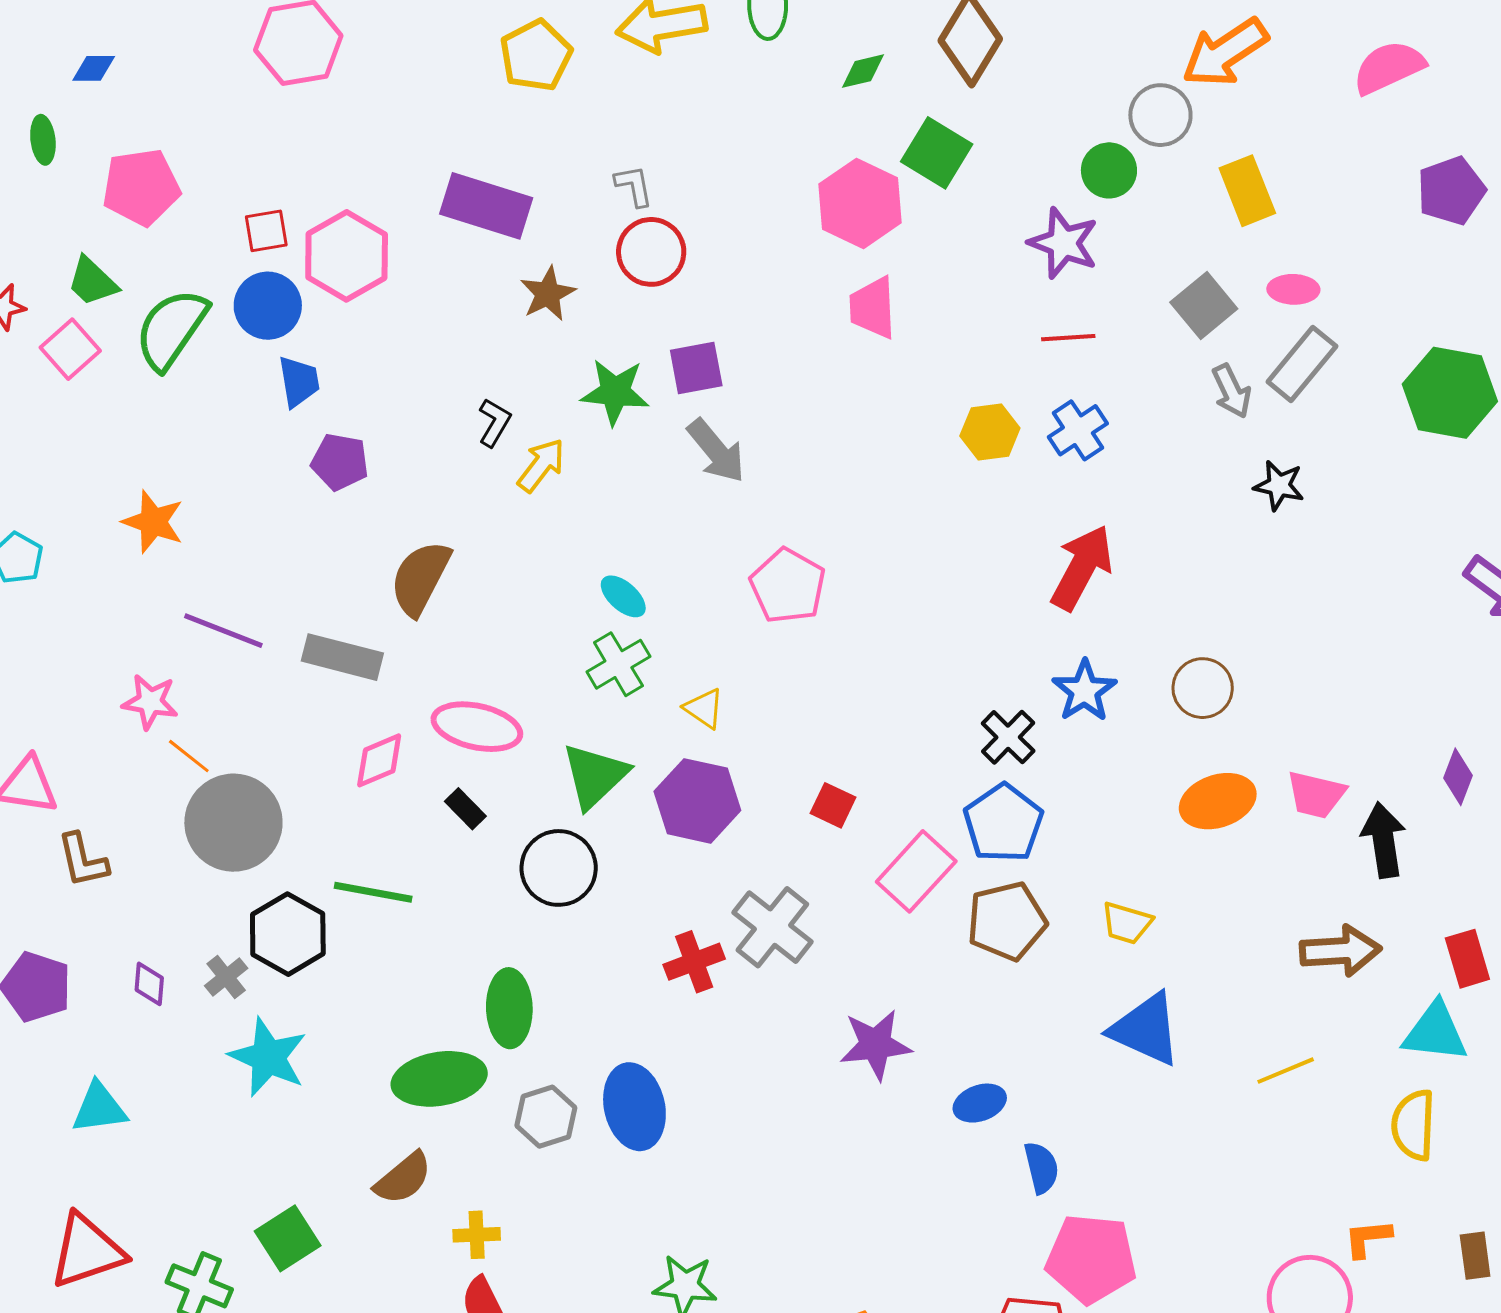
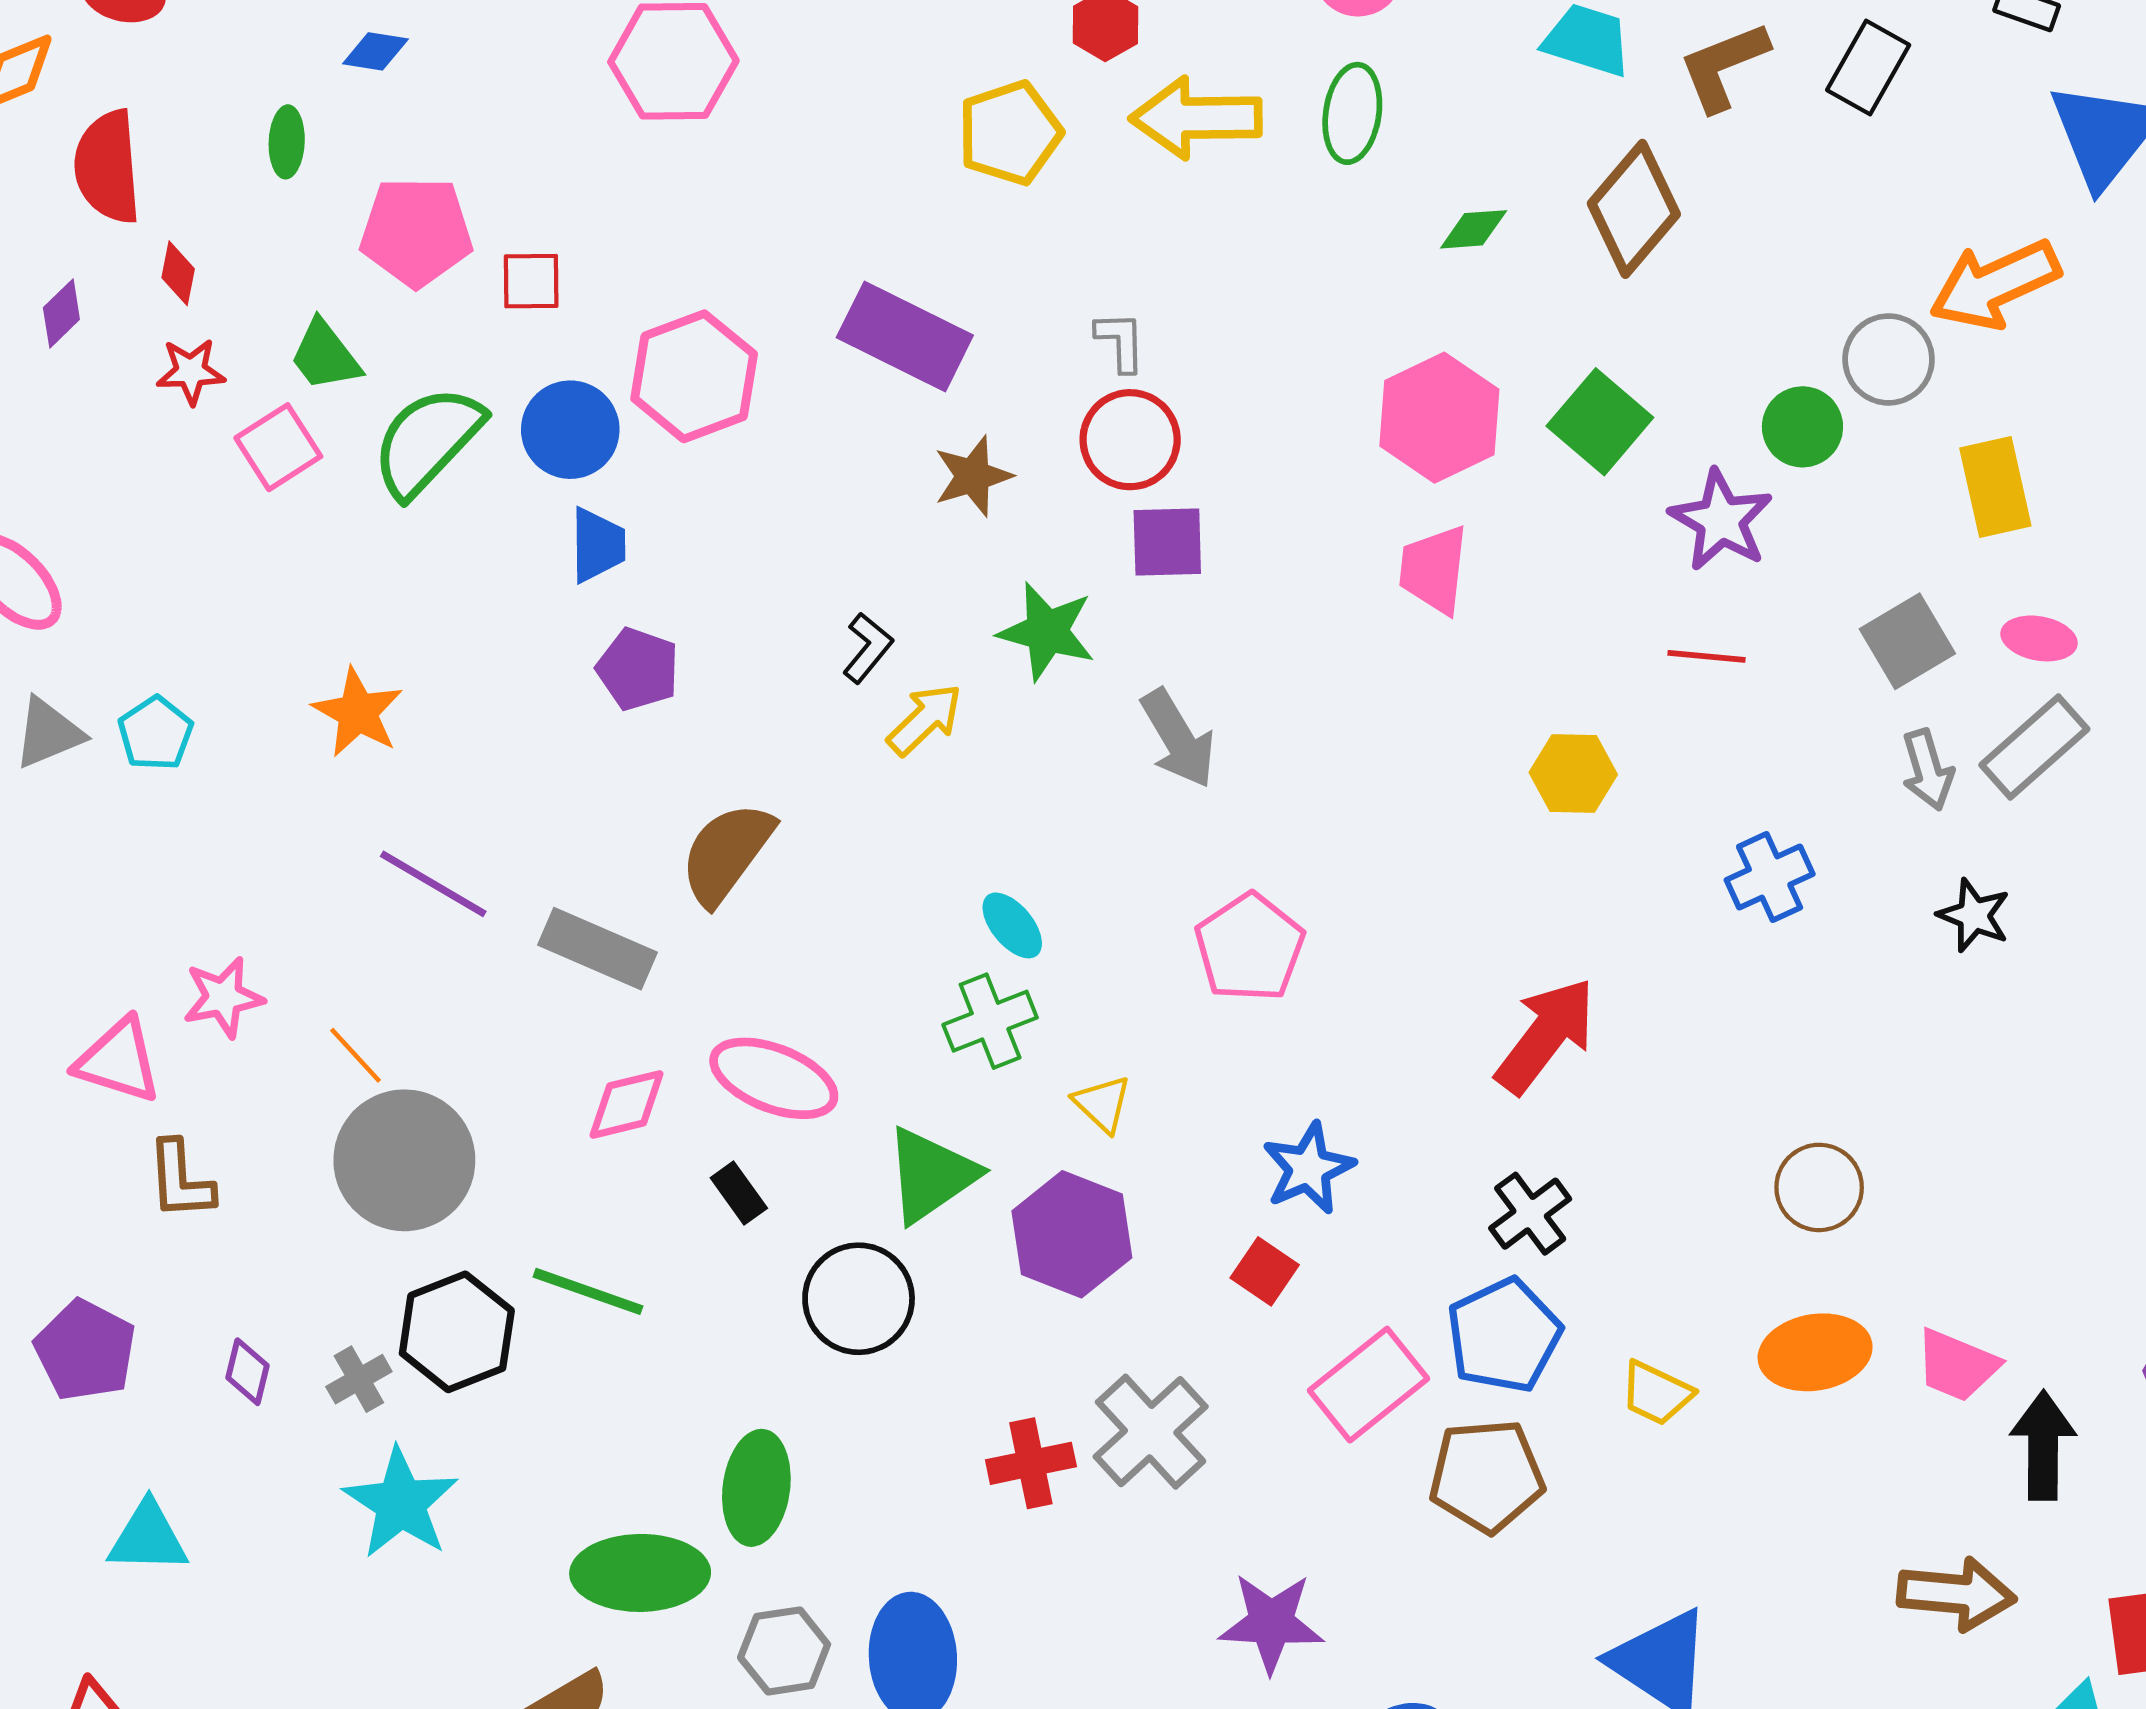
green square: (937, 153) -> (1600, 422), moved
red square: (266, 231) -> (531, 281), moved
purple square: (696, 368) -> (1167, 542), moved
blue cross: (1078, 430) -> (1770, 877), moved
red arrow: (1082, 568) -> (1546, 1036), moved
blue star: (1084, 691) -> (1308, 1168), moved
pink star: (150, 702) -> (223, 997), moved, turned -30
yellow trapezoid: (1127, 923) -> (1656, 1393), moved

